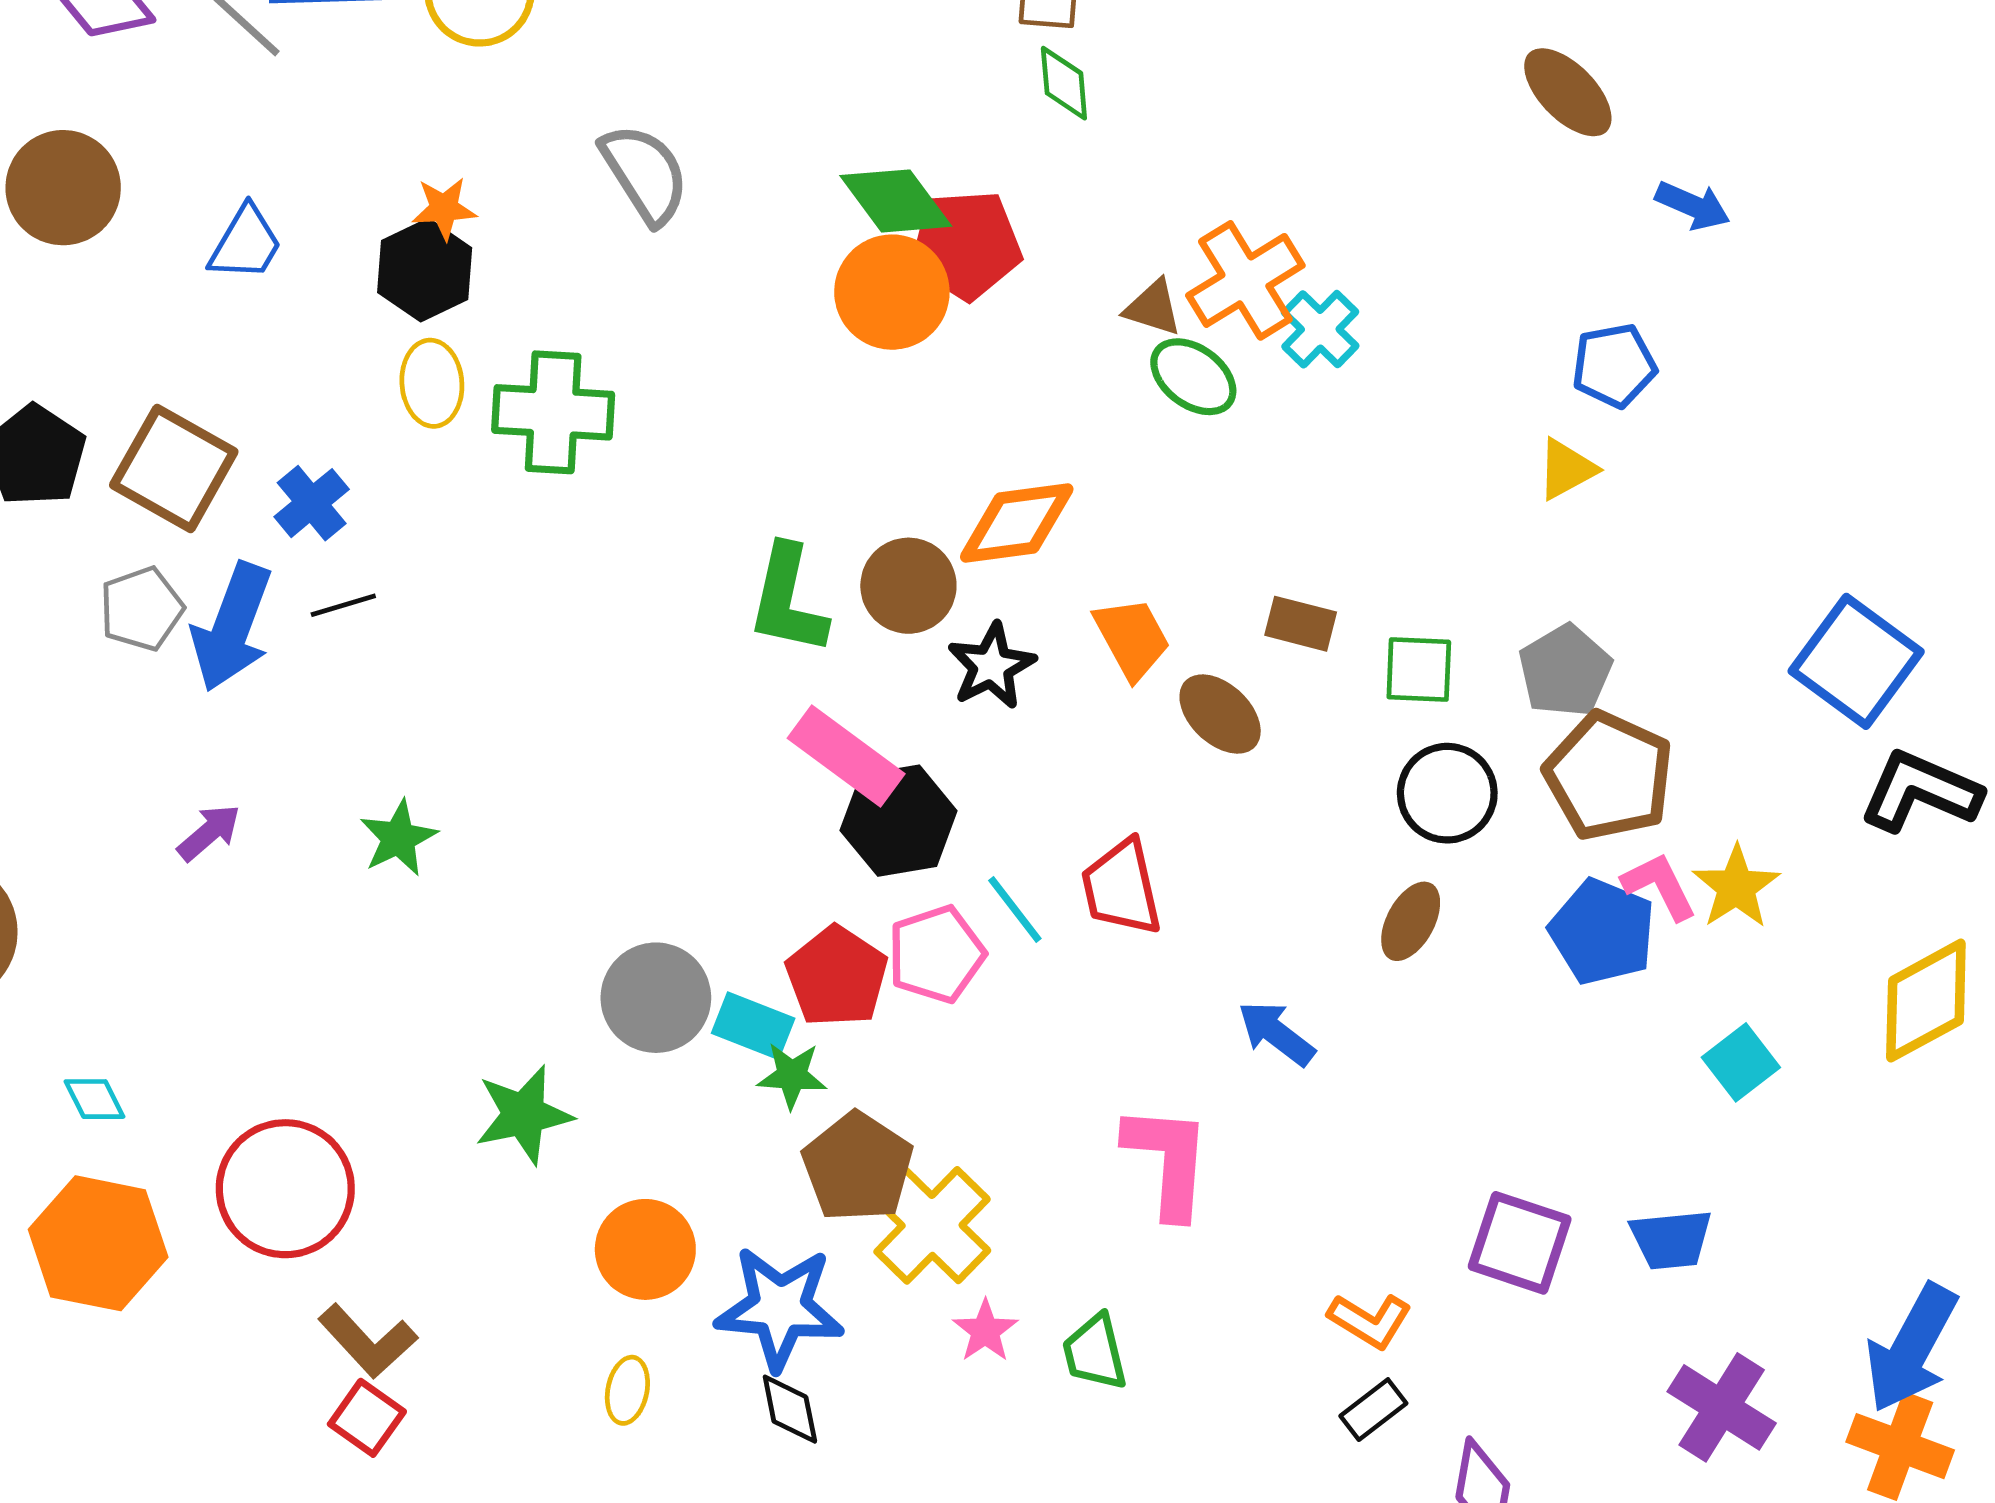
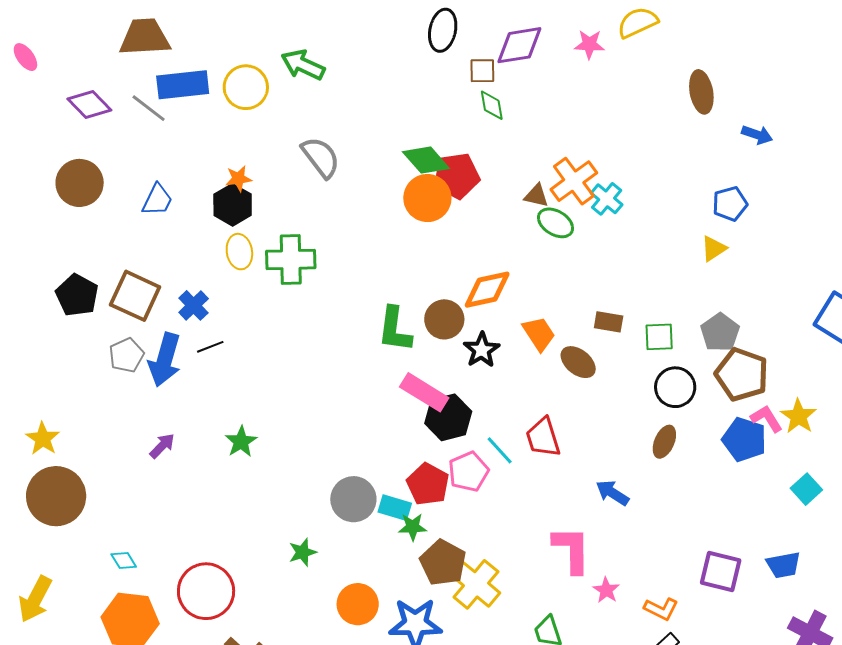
brown ellipse: (1568, 92) -> (701, 92), turned 39
green star: (524, 1115) -> (303, 552), size x0.7
pink star: (985, 1331) -> (606, 590), moved

